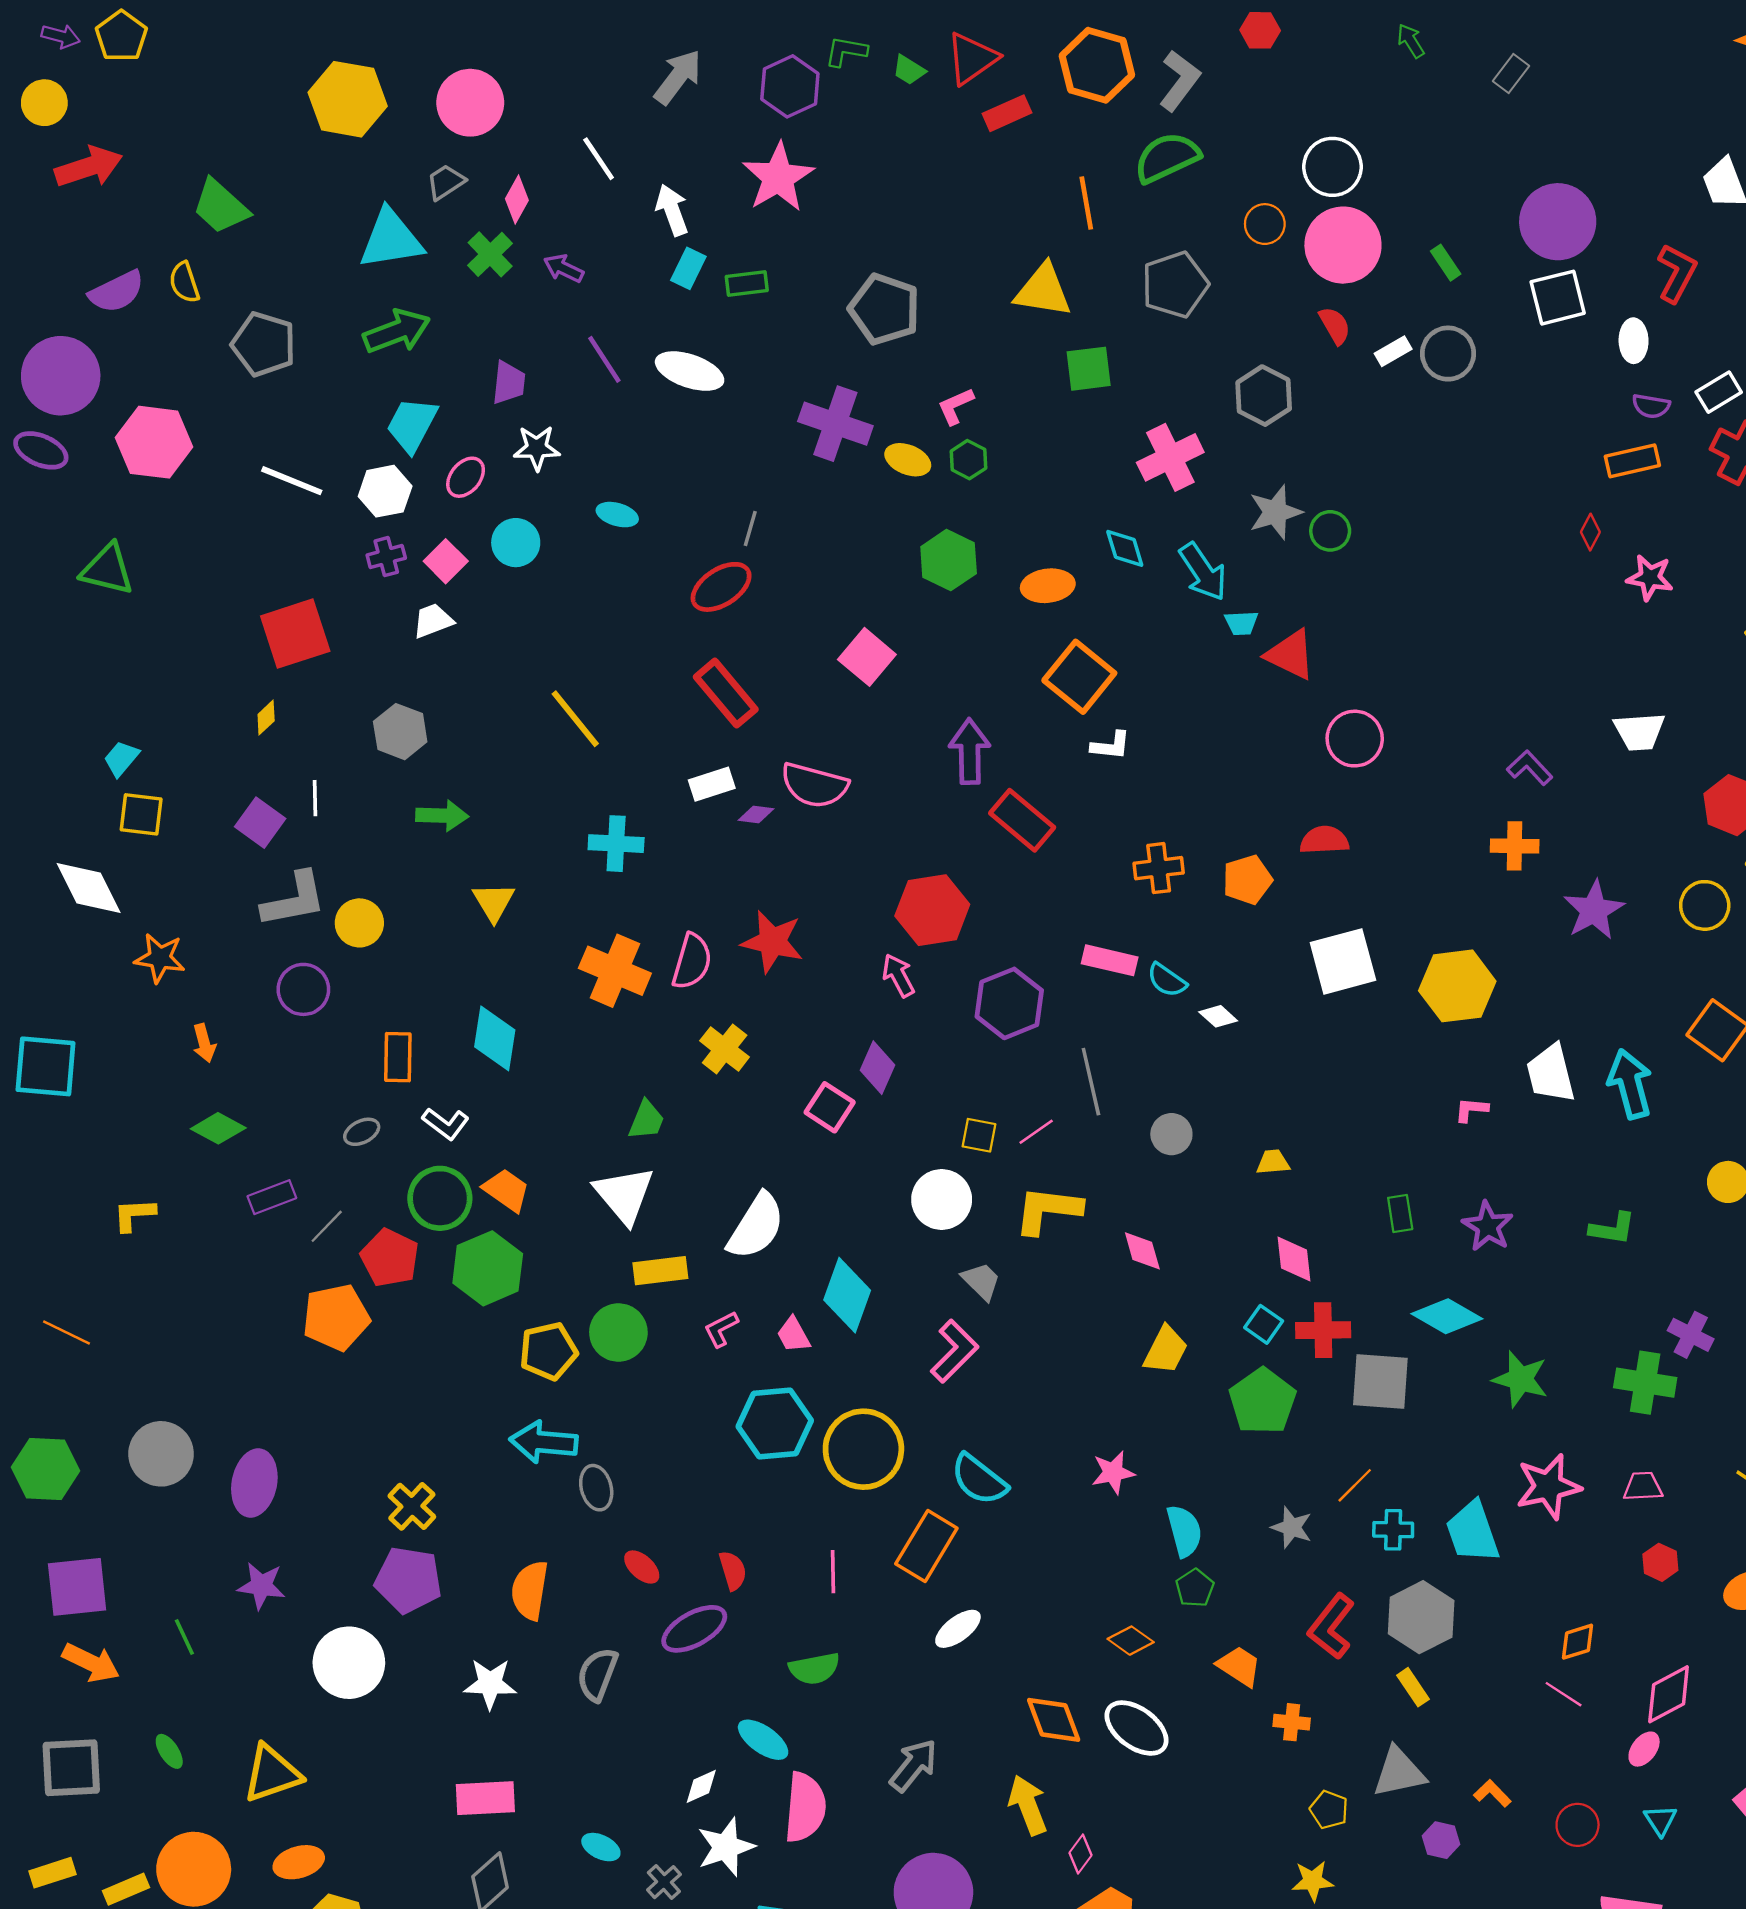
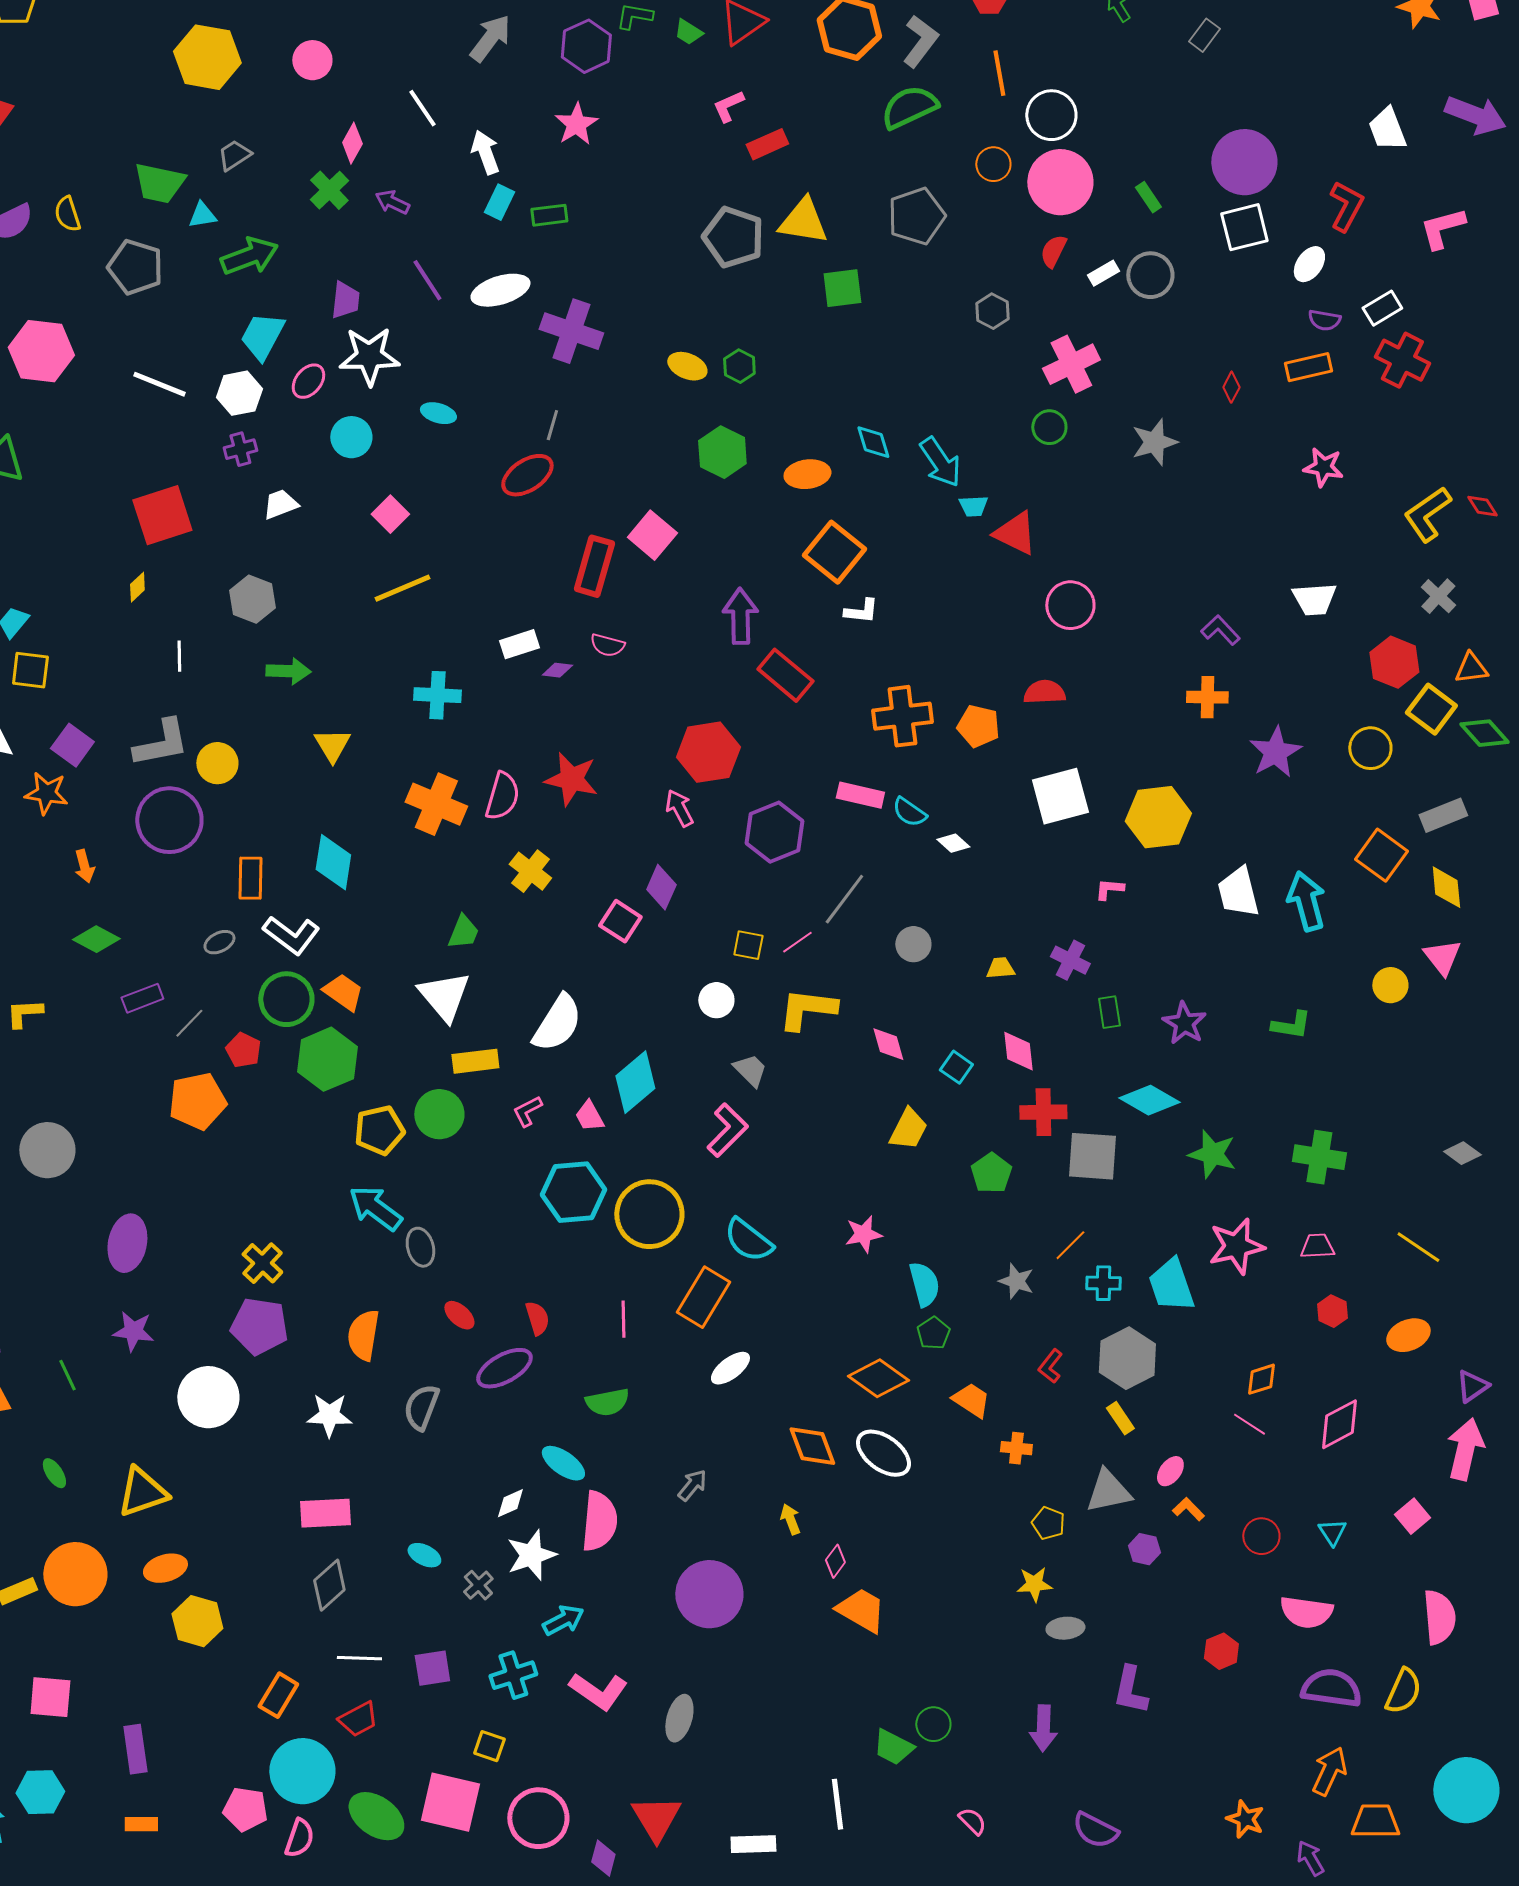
pink circle: (470, 103) -> (312, 60), size x0.7
red rectangle: (1007, 113) -> (767, 144), moved
pink star: (778, 177) -> (576, 124), size x0.7
gray trapezoid: (446, 182) -> (234, 155), moved
orange line: (1086, 203) -> (999, 73), moved
green trapezoid: (221, 207) -> (159, 183), moved, turned -30
cyan triangle: (391, 239) -> (202, 215), moved, size x0.5
gray pentagon: (884, 309) -> (733, 237), moved
red semicircle: (1335, 326) -> (1053, 251), turned -124
white ellipse: (1634, 341) -> (1309, 264), turned 36
white ellipse: (690, 371) -> (500, 290), turned -36
gray hexagon: (1264, 396) -> (992, 311), size x0.7
pink L-shape: (956, 406) -> (728, 106), moved
purple cross: (835, 424) -> (571, 331), moved
white star: (537, 448) -> (369, 356), size x1.5
pink cross: (1170, 457) -> (1071, 364), moved
gray star: (1275, 512) -> (1154, 442), moved
red diamond: (1590, 532) -> (1231, 387), moved
pink square: (446, 561) -> (390, 514), moved
red rectangle: (726, 693) -> (594, 566), moved, turned 56
yellow line: (575, 719) -> (402, 588), turned -74
pink semicircle: (814, 785) -> (607, 645), size x0.6
purple square: (260, 823) -> (72, 745), moved
orange cross: (1159, 868) -> (902, 716), size x1.4
orange pentagon: (1247, 880) -> (978, 726), turned 30
purple circle: (303, 989) -> (169, 820), size x1.5
gray line: (1091, 1082) -> (844, 899), turned 50
pink L-shape: (1471, 1110) -> (1109, 889), moved
white L-shape: (446, 1124) -> (291, 935), size x1.4
white circle: (942, 1199) -> (716, 1000), size x0.7
red pentagon: (390, 1258) -> (243, 1050), size x0.7
cyan diamond: (847, 1295) -> (635, 1082), turned 30
cyan square: (1264, 1324) -> (956, 1067), moved
purple cross: (1691, 1335) -> (1070, 960), moved
green pentagon: (1262, 1401) -> (991, 1173), size x0.7
cyan arrow: (544, 1442) -> (375, 1208), turned 32
gray circle: (161, 1454) -> (47, 1150), moved
red L-shape: (1331, 1627) -> (1050, 1366), size x0.6
orange diamond: (1131, 1641) -> (878, 1378), size x1.5
pink ellipse: (1644, 1749) -> (1170, 1471), moved
gray arrow: (914, 1765) -> (692, 1485), size x0.7
yellow arrow: (1028, 1805) -> (790, 1519), size x0.6

